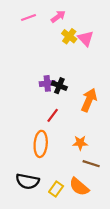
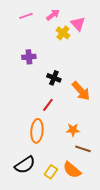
pink triangle: (86, 38) -> (78, 24), moved
purple cross: (47, 83) -> (29, 57), moved
orange arrow: (89, 100) -> (81, 91), turned 115
black semicircle: (27, 181) -> (25, 165), turned -45

